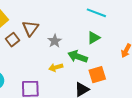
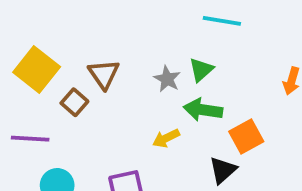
green triangle: (94, 38) -> (201, 70), moved
gray star: (55, 41) -> (167, 79), moved

